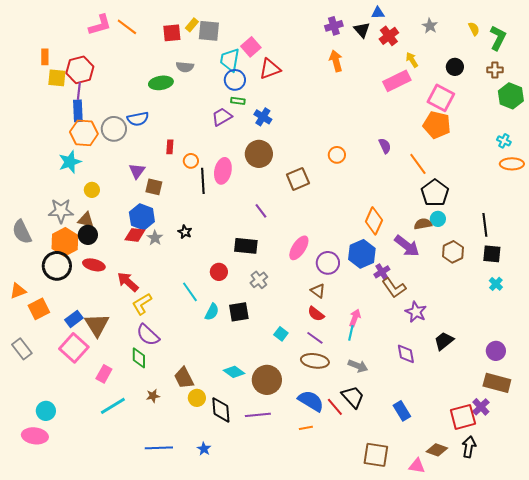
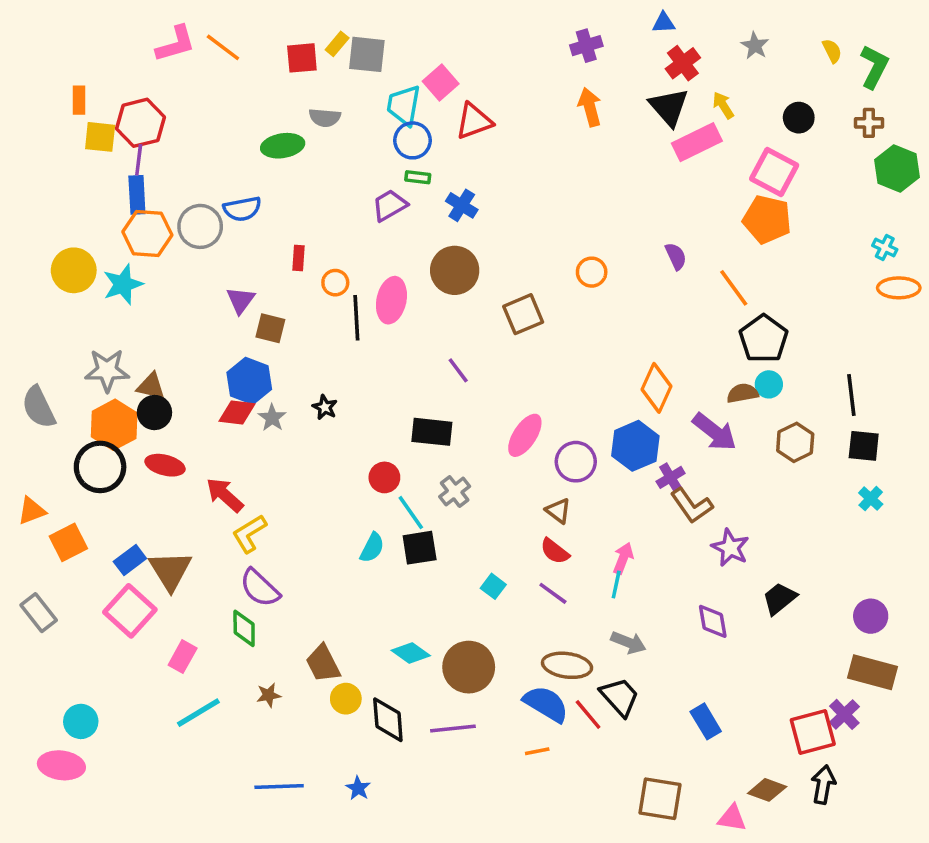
black triangle: (362, 30) -> (669, 107), moved, size x1.4
yellow circle: (92, 190) -> (74, 270), moved, size x1.6
cyan line: (190, 292) -> (411, 513), moved
brown ellipse: (315, 361) -> (567, 665), moved

